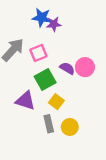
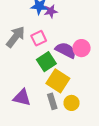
purple semicircle: (67, 68) -> (66, 50), size x1.5
purple triangle: (25, 101) -> (22, 98), moved
yellow square: (56, 102) -> (58, 81), size x1.6

